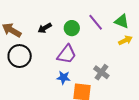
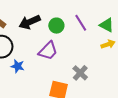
black arrow: (45, 28) -> (30, 22), size x1.5
blue star: (63, 78) -> (18, 66), moved

